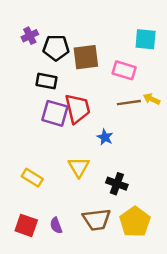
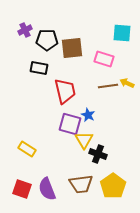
purple square: (55, 113) -> (70, 124), moved
yellow triangle: (79, 167) -> (84, 140), moved
purple semicircle: (56, 225) -> (47, 189), size x1.6

